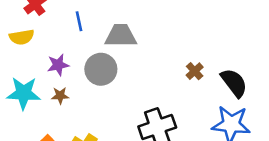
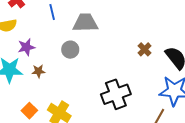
purple star: (58, 65) -> (26, 47), moved
gray circle: (101, 69) -> (70, 50), size x0.7

